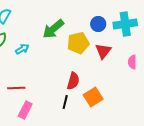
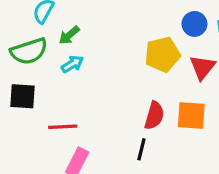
green arrow: (53, 29) -> (69, 35), moved, size x0.6
orange square: (93, 97) -> (191, 116), moved, turned 36

